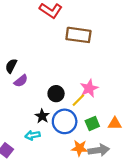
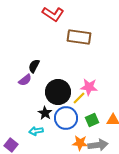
black semicircle: (11, 66) -> (34, 66), moved
pink star: (89, 88) -> (89, 87), turned 30
black circle: (56, 94) -> (58, 92), size x1.6

